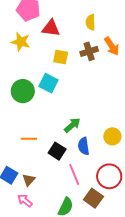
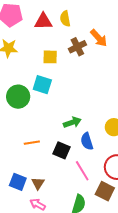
yellow semicircle: (91, 22) -> (65, 19), moved
red triangle: (51, 28) -> (43, 21), moved
green arrow: (72, 125) -> (72, 122), turned 30

